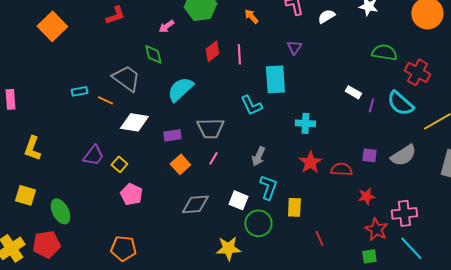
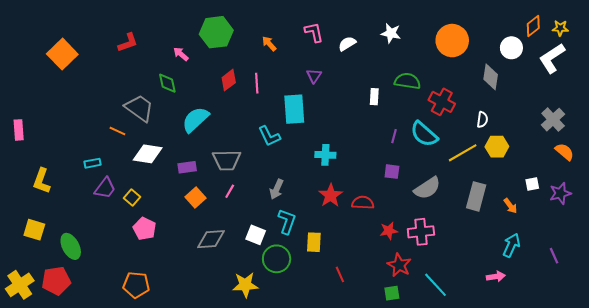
pink arrow: (166, 26) -> (181, 54), turned 77
cyan rectangle: (79, 91) -> (93, 163), moved
white rectangle: (353, 92) -> (374, 97), moved, turned 63
purple square: (369, 155) -> (392, 172), moved
pink cross: (404, 213) -> (421, 232), moved

